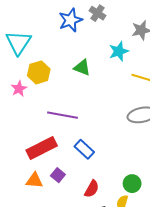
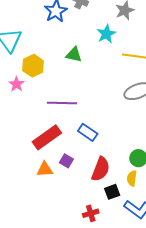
red semicircle: (92, 189) -> (101, 169), size x1.4

